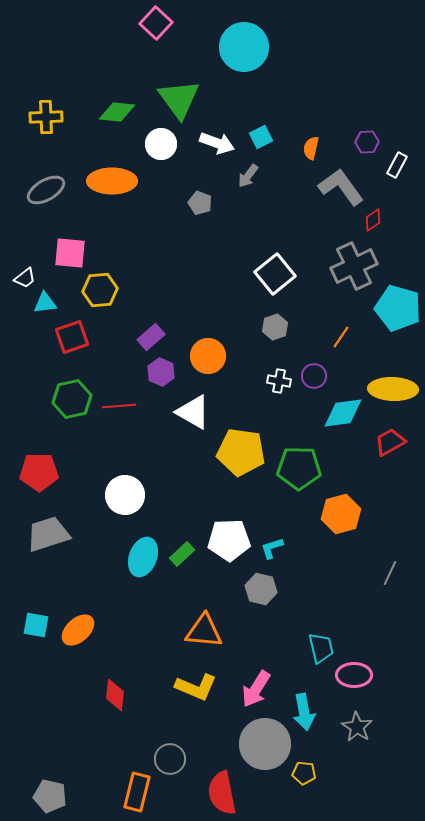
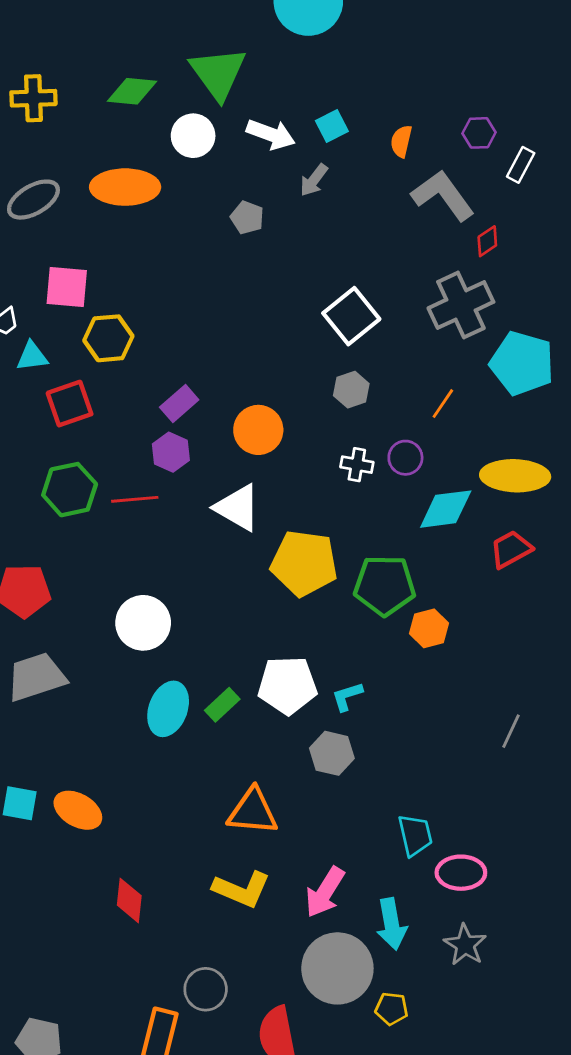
purple hexagon: (161, 372) -> (171, 452), moved
orange hexagon: (341, 514) -> (429, 628), moved, size x0.7
orange ellipse: (78, 630) -> (78, 810), turned 72

